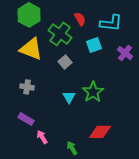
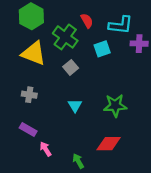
purple cross: (125, 53) -> (139, 44), moved, turned -35
green star: (93, 92) -> (115, 106), moved, turned 30

